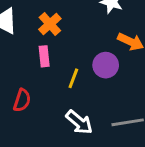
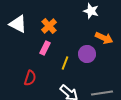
pink rectangle: (44, 56) -> (45, 48), turned 32

